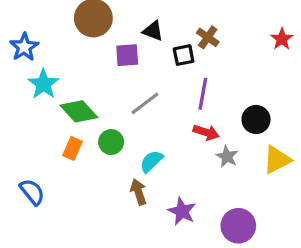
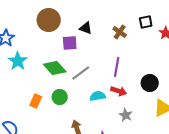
black square: (184, 55) -> (146, 22), moved
green diamond: (79, 111) -> (55, 68), moved
gray star: (227, 157) -> (126, 115), moved
cyan semicircle: (151, 161) -> (98, 96), moved, turned 35

